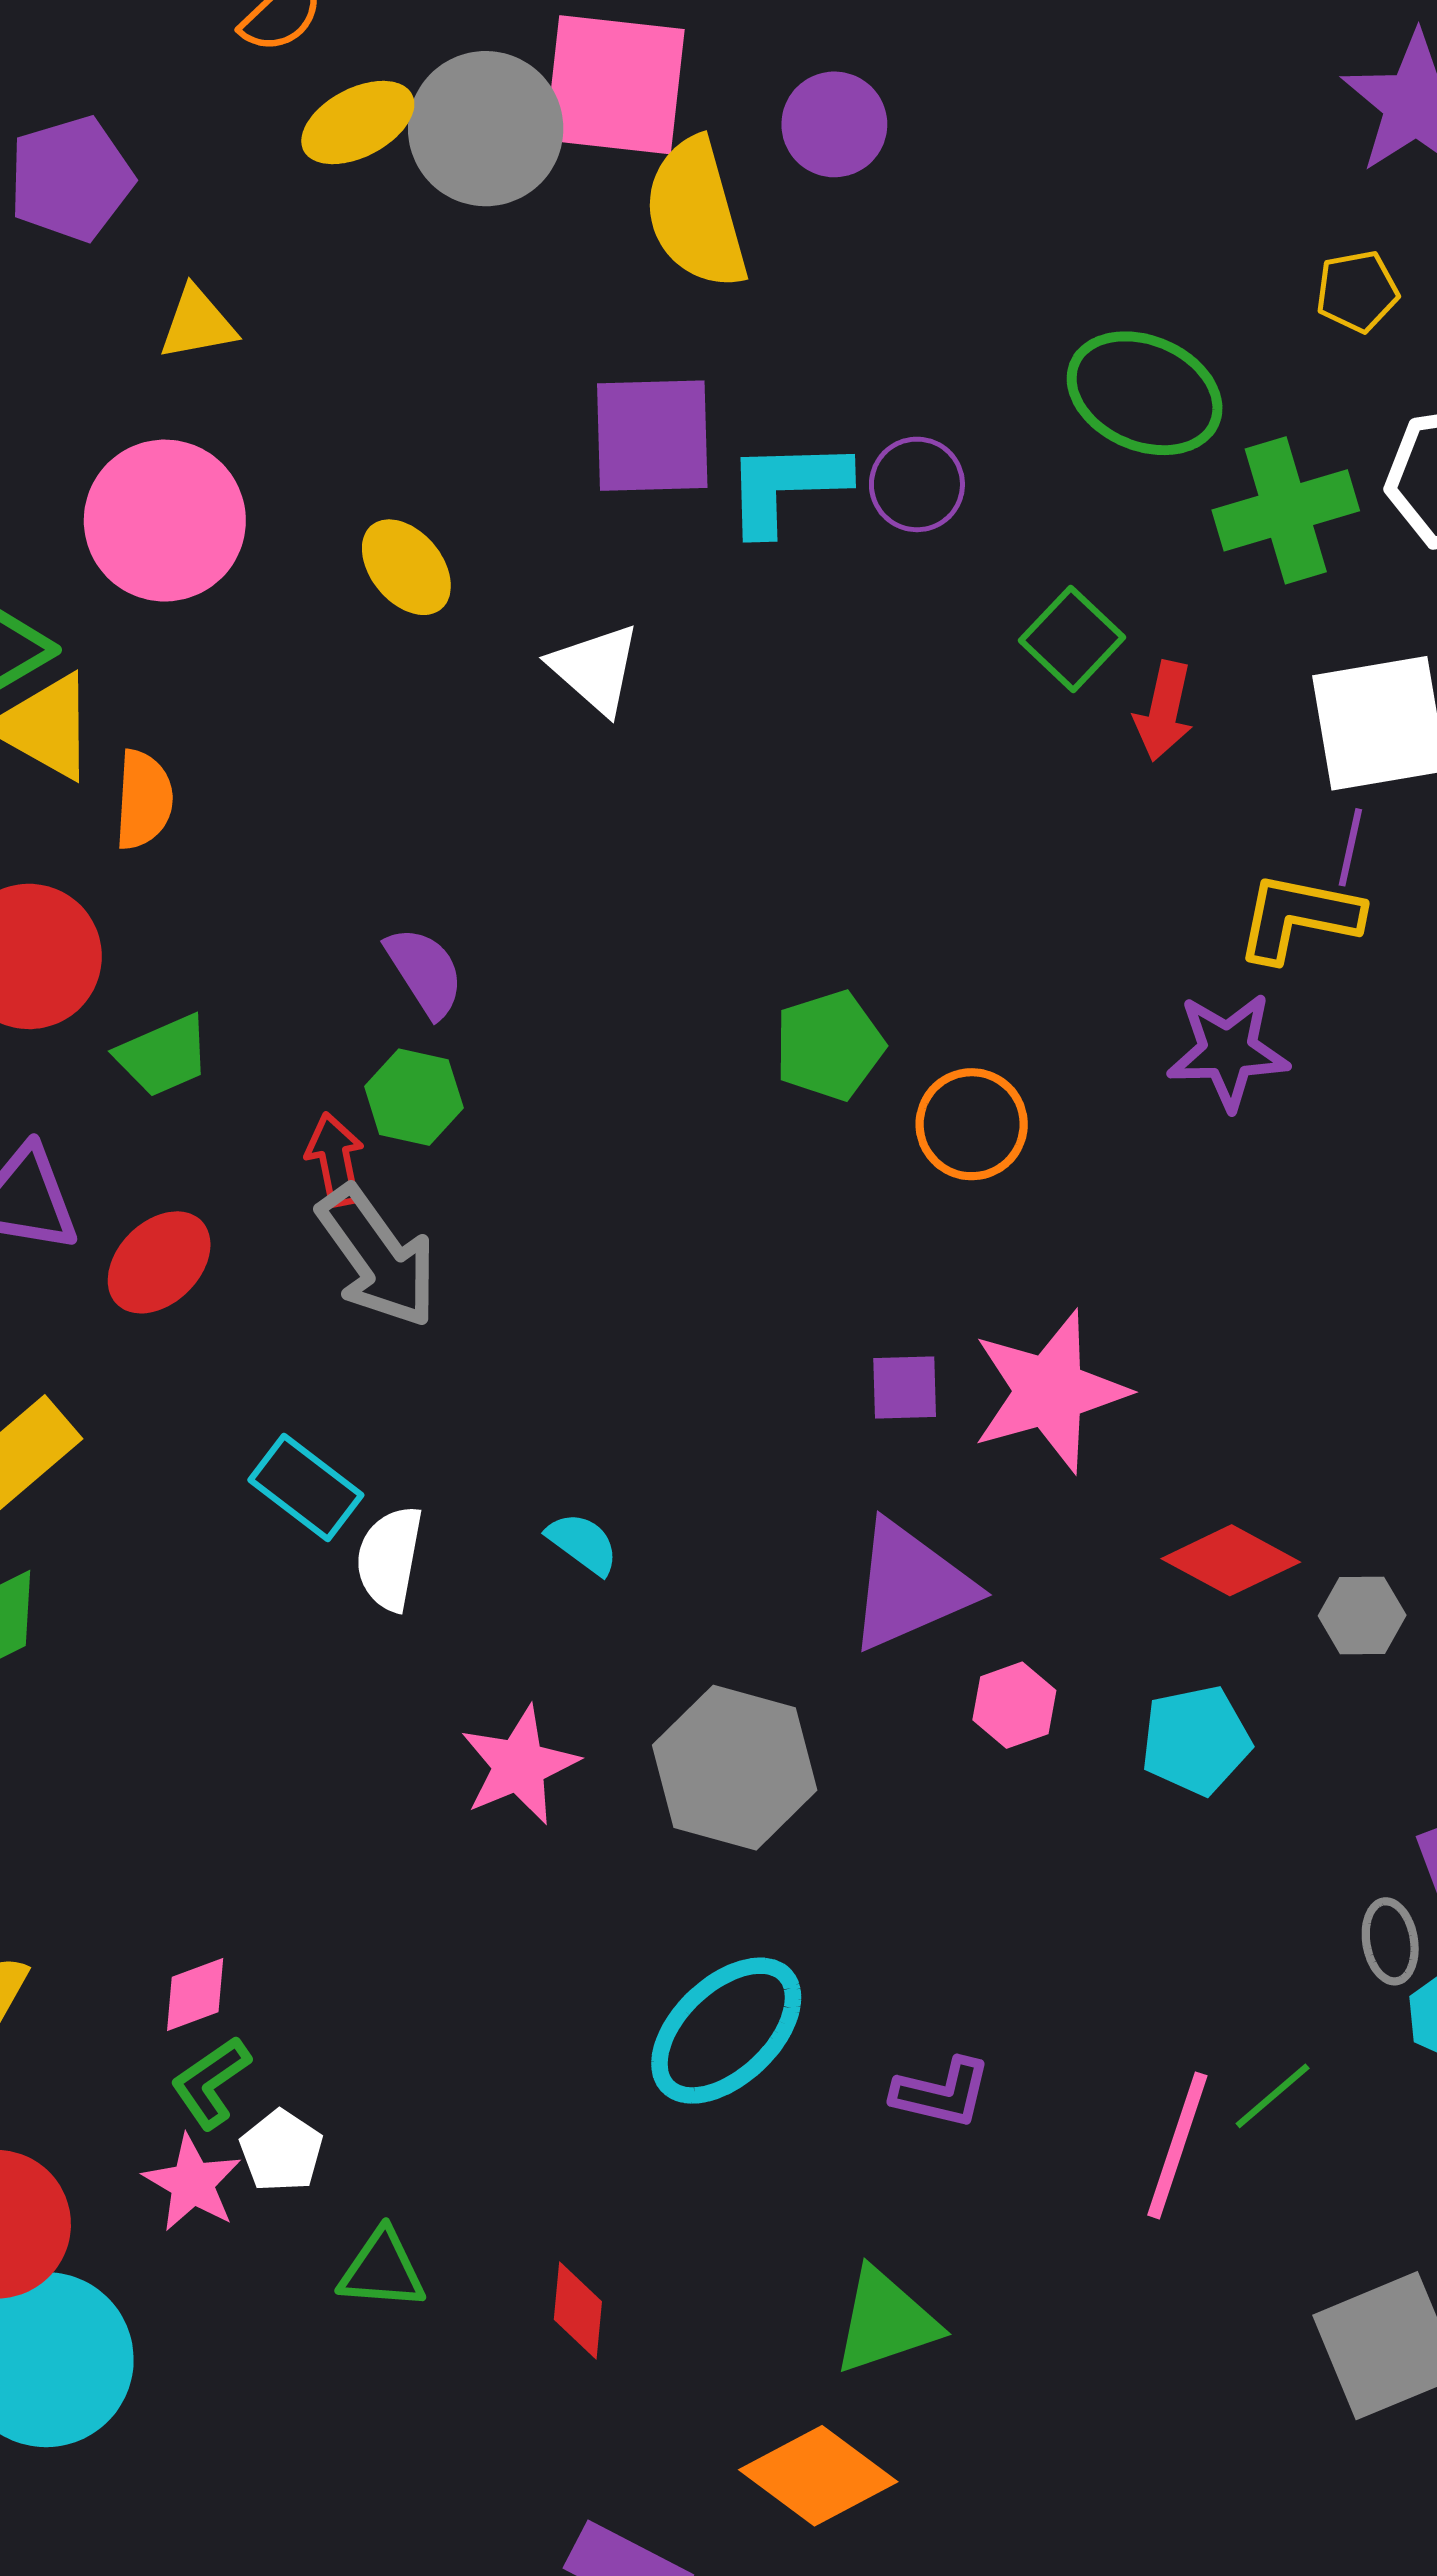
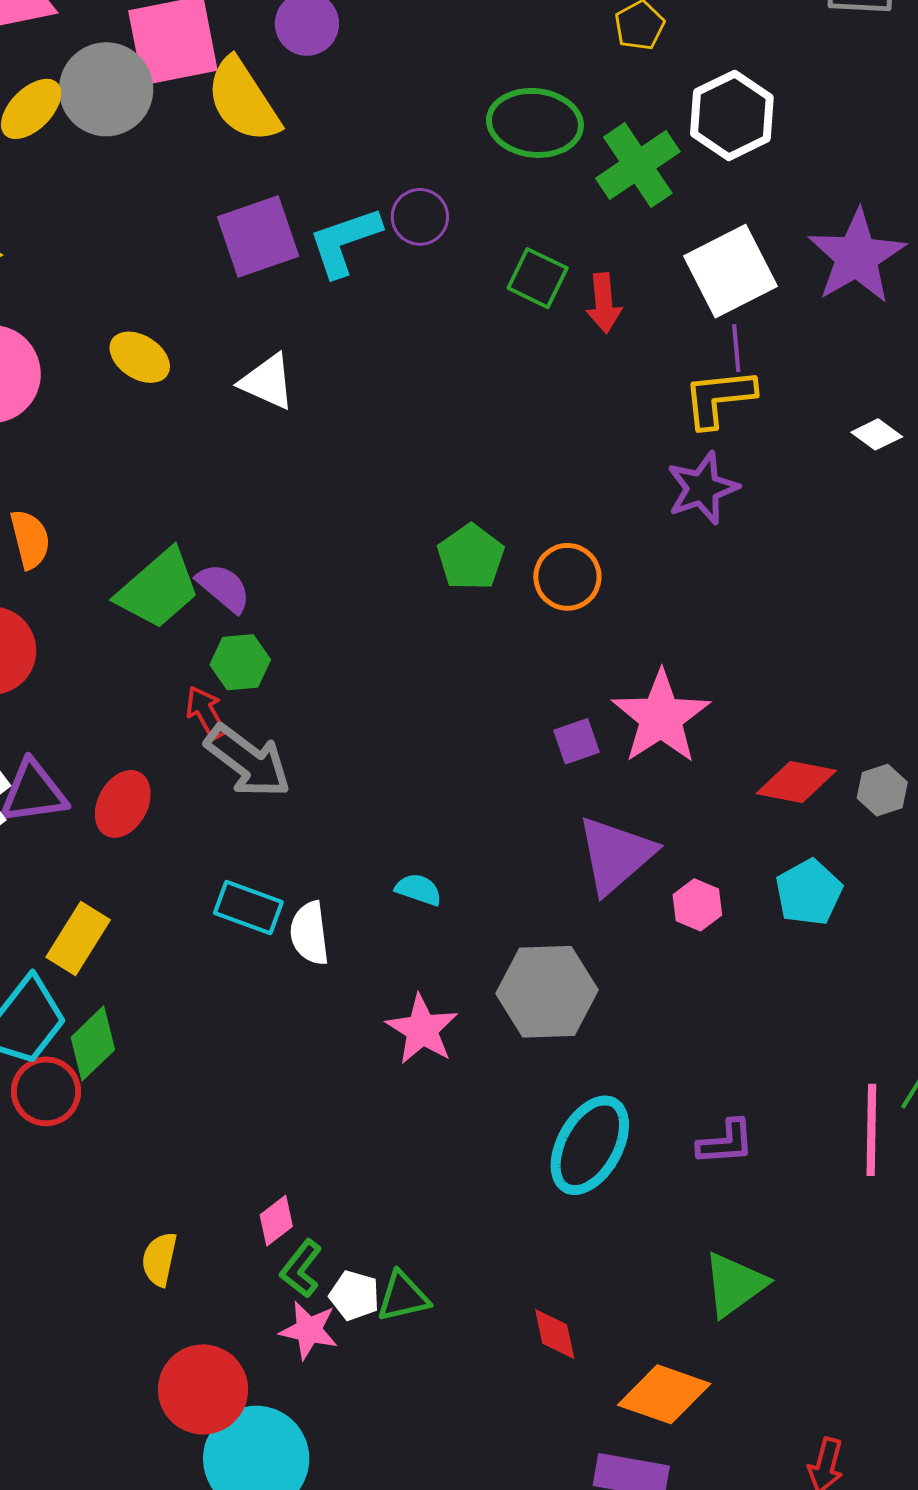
green trapezoid: (163, 1056) -> (158, 589), moved, size x1.5
green triangle: (382, 2270) -> (403, 1297), moved
orange diamond: (818, 2476) -> (664, 1394), moved

